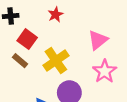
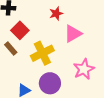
red star: (56, 15) -> (56, 14), moved
pink triangle: (98, 40) -> (73, 34), moved

